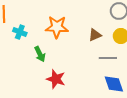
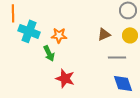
orange star: (57, 27) -> (59, 35), moved, size x0.7
cyan cross: (20, 32) -> (29, 31), size x1.5

